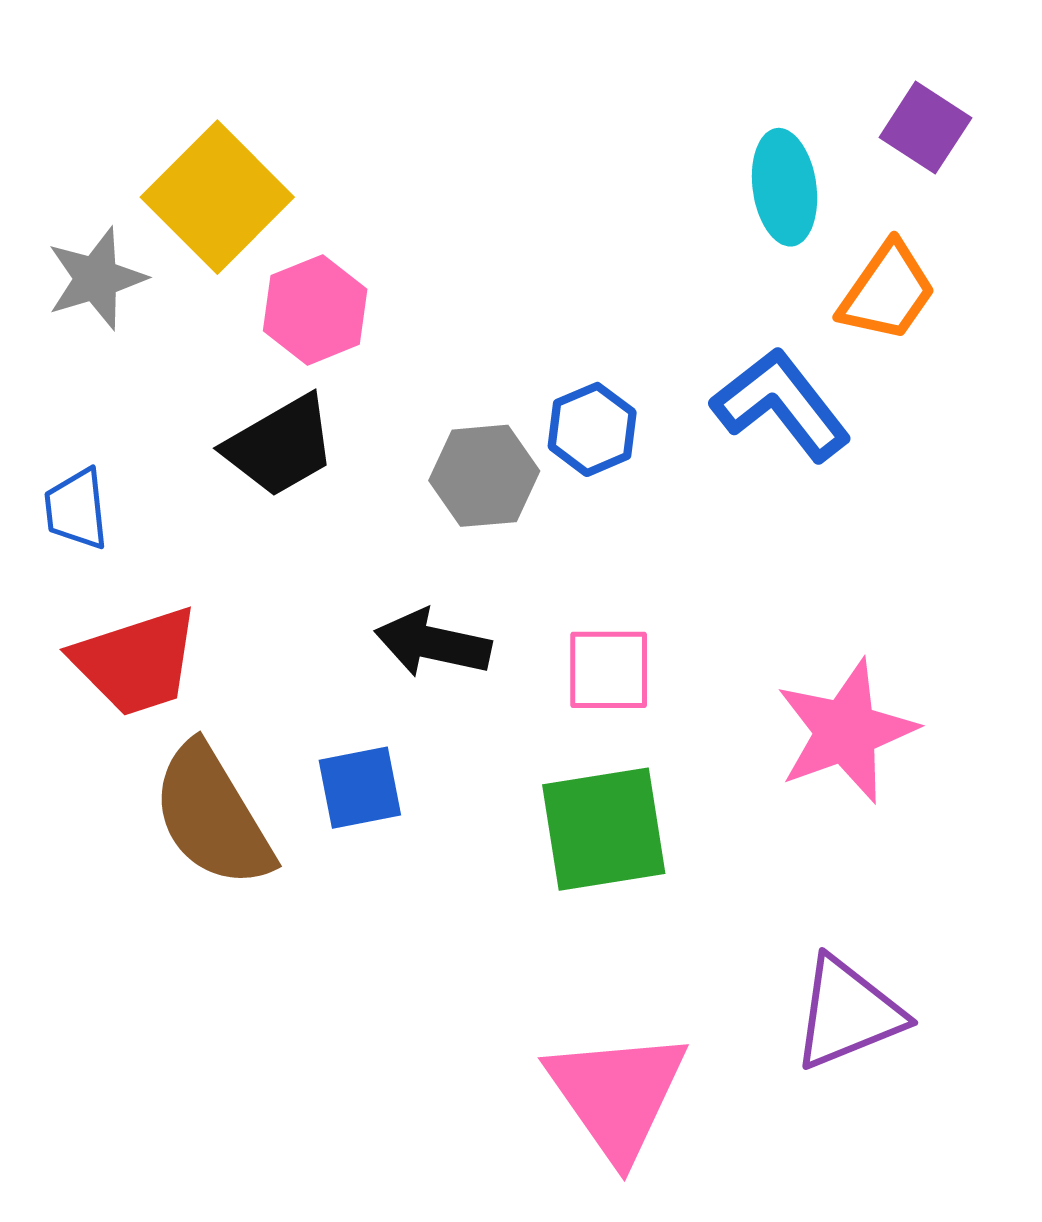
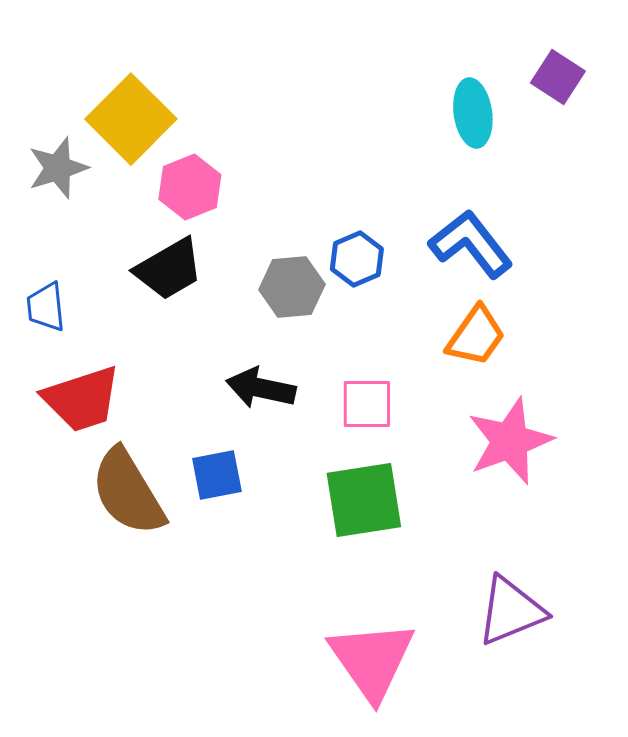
orange trapezoid: (887, 292) -> (476, 336), moved

